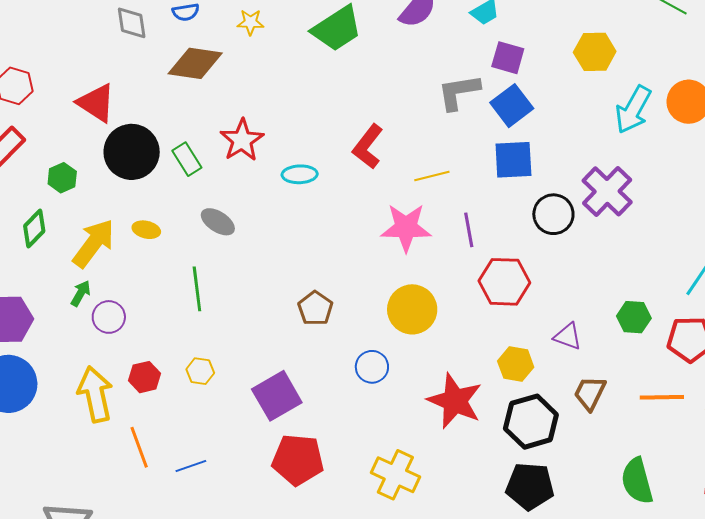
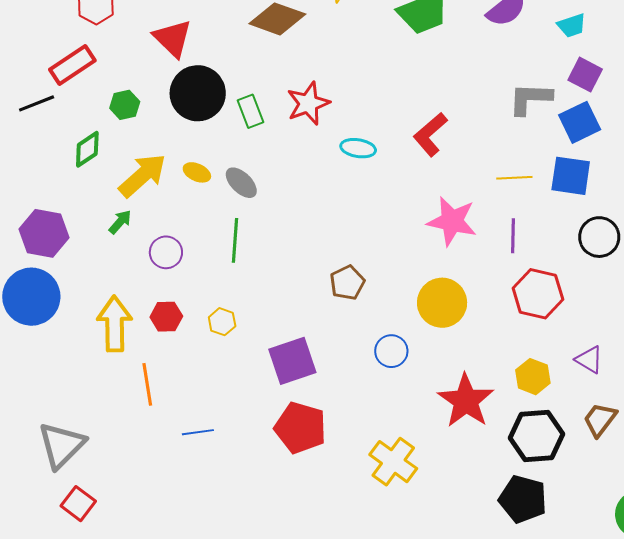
yellow line: (432, 176) -> (514, 178), moved
gray ellipse: (218, 222) -> (241, 183), moved
purple circle: (109, 317) -> (166, 252), moved
blue line: (191, 466) -> (198, 432), moved

